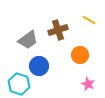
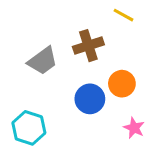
yellow line: (89, 20) -> (123, 15), moved
blue circle: (39, 66) -> (90, 99), moved

